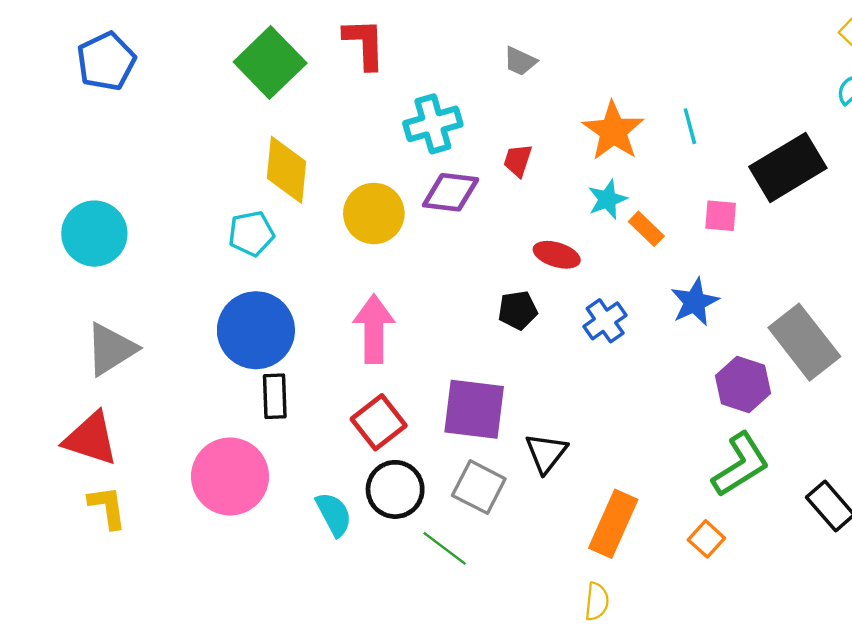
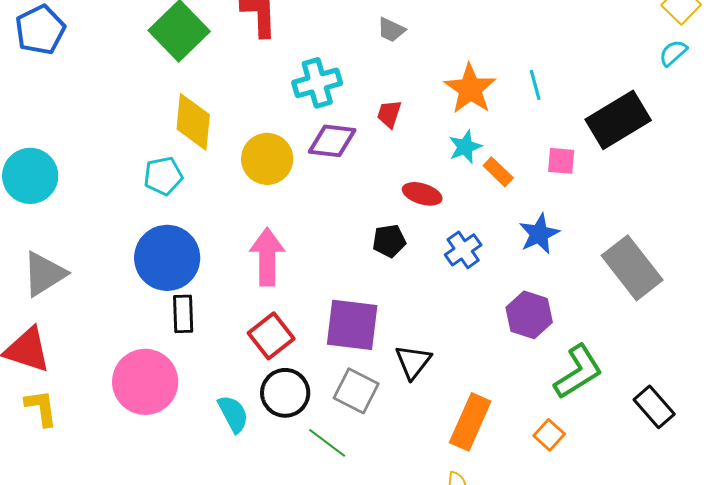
purple hexagon: (743, 384) -> (529, 315), moved

